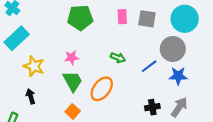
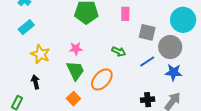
gray square: (147, 19) -> (147, 32), moved
cyan rectangle: (17, 38) -> (26, 27), size x0.7

